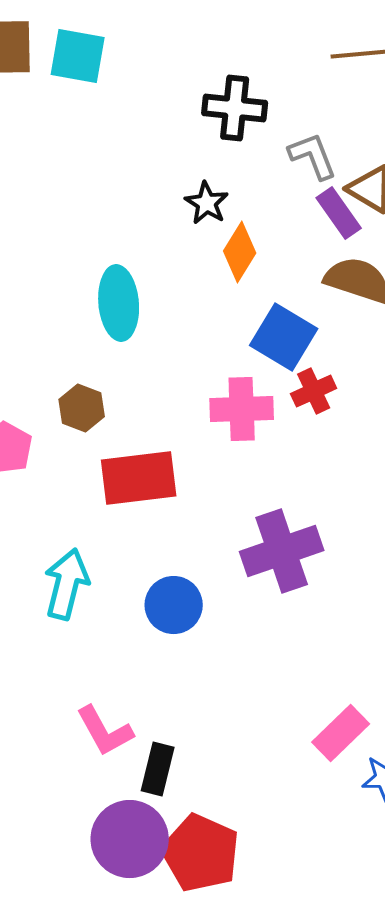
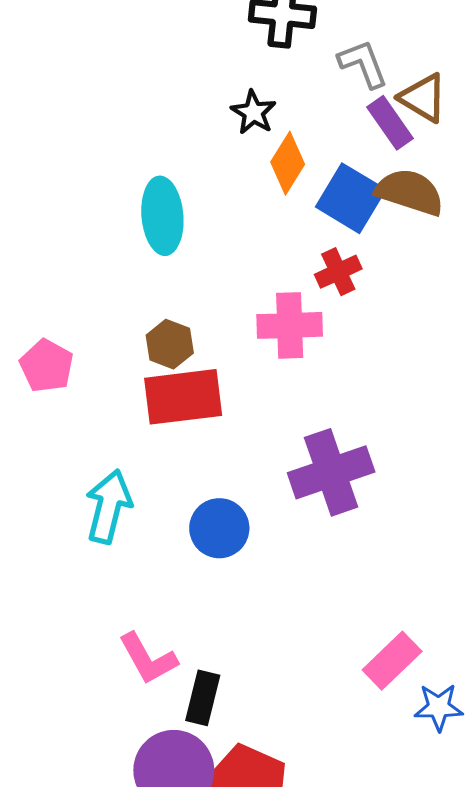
blue square: (284, 337) -> (351, 198), moved
red cross: (314, 391) -> (338, 272), moved
brown hexagon: (82, 408) -> (170, 344), moved

